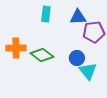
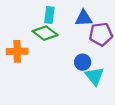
green diamond: (42, 55) -> (45, 33), moved

